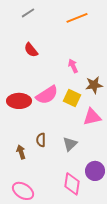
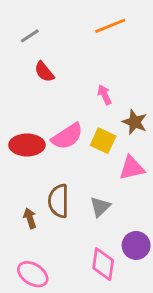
gray line: (28, 13) -> (30, 36), moved
brown star: (94, 85) -> (135, 122), turned 30
brown semicircle: (41, 140) -> (59, 201), size x1.6

